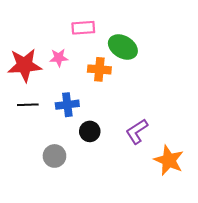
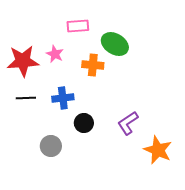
pink star: (59, 58) -> (55, 54), turned 30

